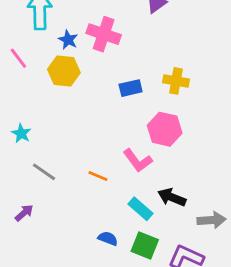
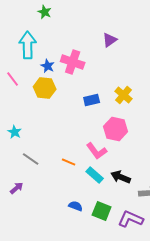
yellow cross: (176, 81) -> (124, 95), turned 30
cyan rectangle: (141, 209) -> (95, 175), moved

